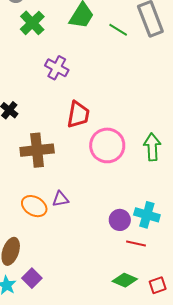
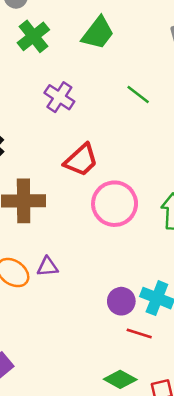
green line: (118, 30) -> (138, 94), moved
red trapezoid: (78, 115) -> (81, 160), turned 32

